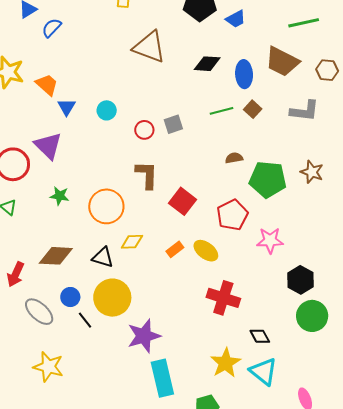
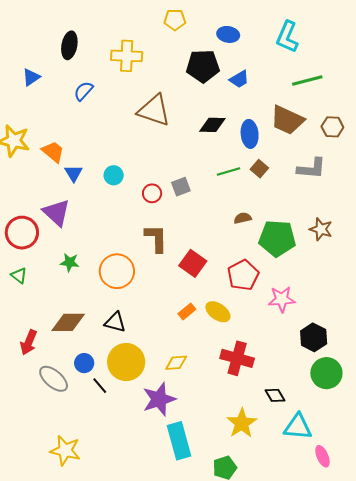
blue semicircle: (52, 28) -> (83, 91), moved
yellow diamond: (132, 242) -> (176, 363), moved
yellow star: (48, 367) -> (65, 451), moved
cyan triangle: (263, 371) -> (298, 427), moved, turned -32

